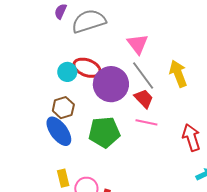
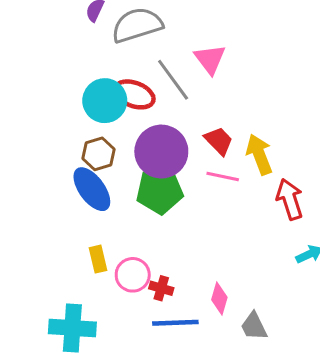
cyan circle: (67, 72) -> (105, 101), size x1.5
yellow arrow: (178, 74) -> (259, 154), moved
gray line: (143, 76) -> (173, 80), moved
purple circle: (111, 84) -> (161, 152), moved

